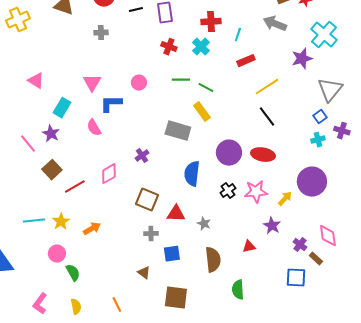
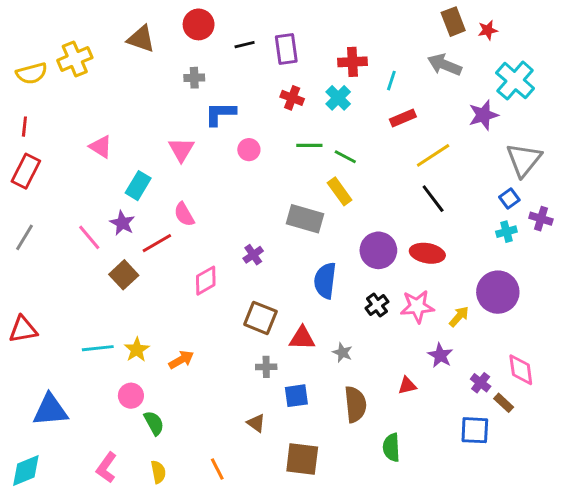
blue L-shape: (111, 104) -> (220, 114), moved
red line: (75, 187) -> (157, 243), moved

